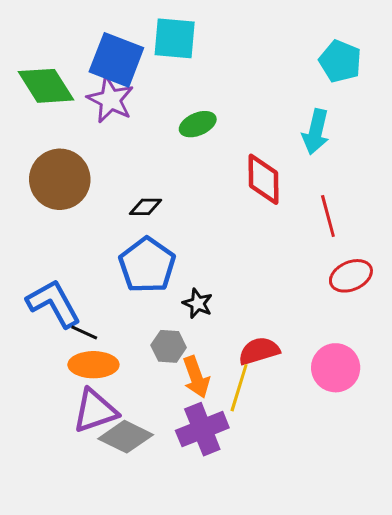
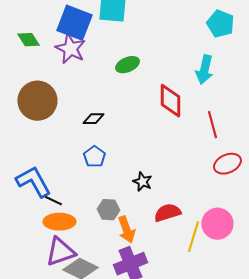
green diamond: (46, 86) -> (28, 40), size x0.6
blue pentagon: (147, 265) -> (94, 157), size x0.6
black star: (198, 303) -> (142, 182), moved
yellow line: (239, 388) -> (193, 237), moved

